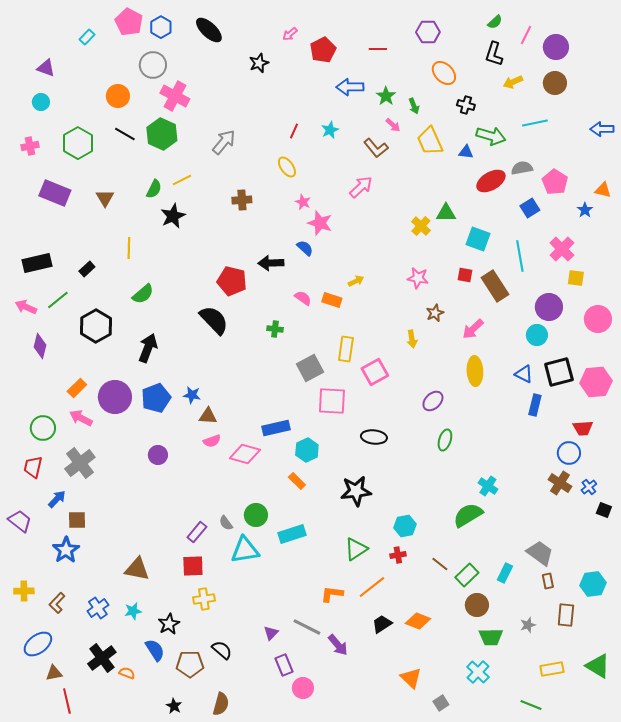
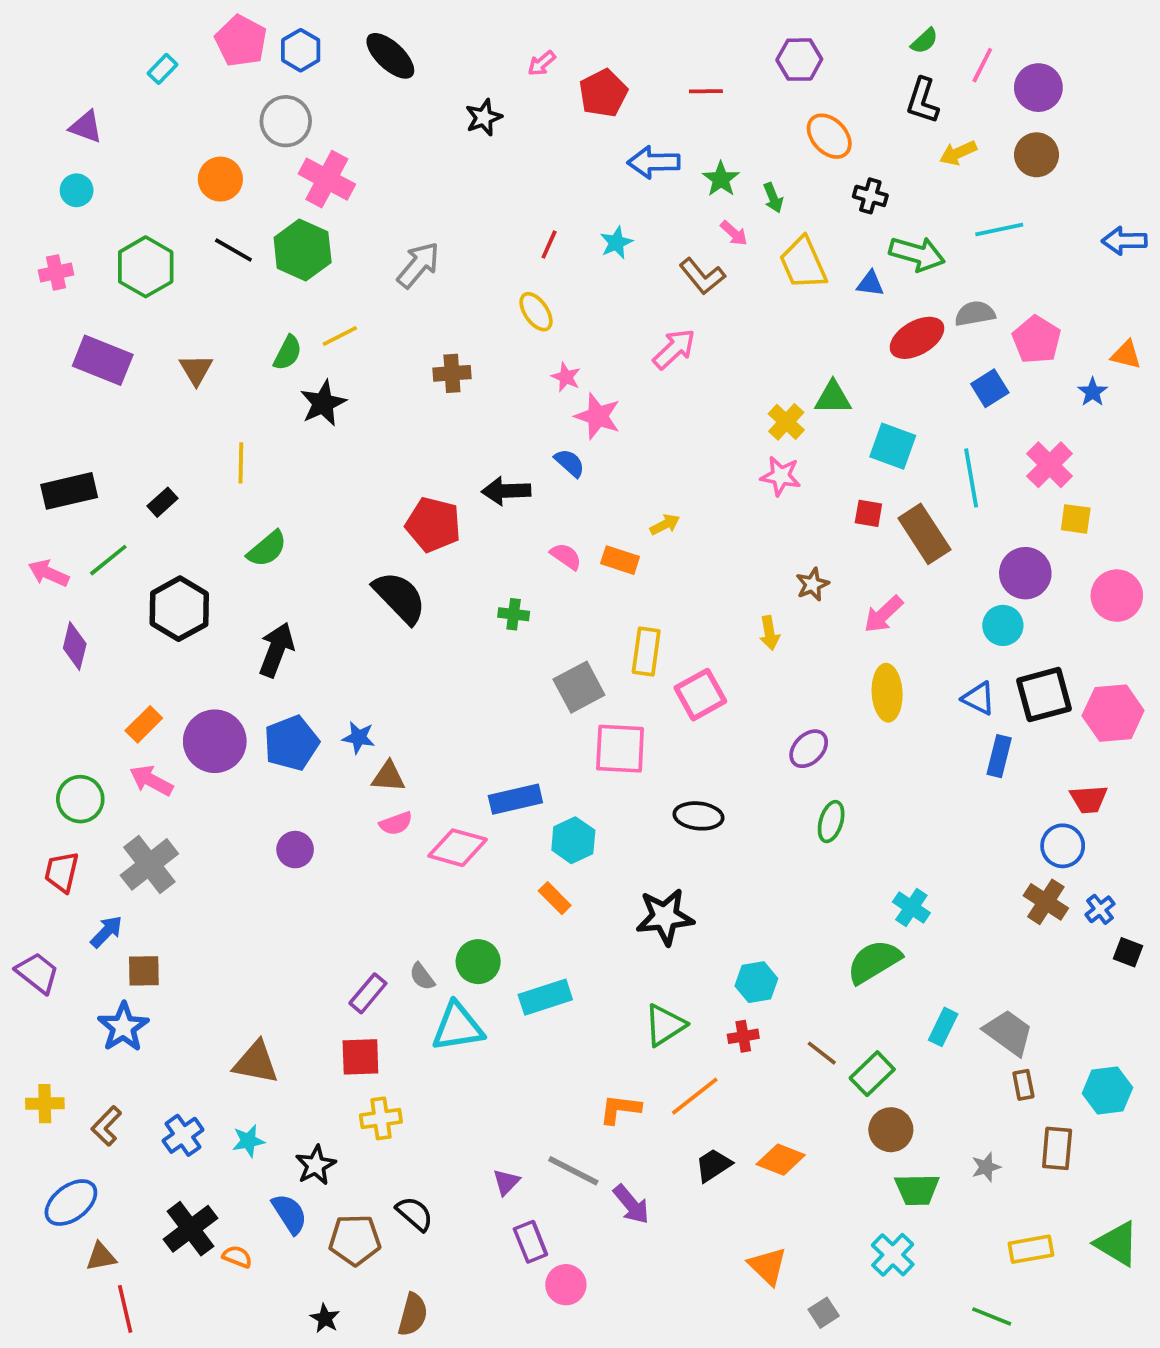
pink star: (418, 278) -> (781, 476), moved
cyan rectangle: (505, 573) -> (943, 1027), moved

